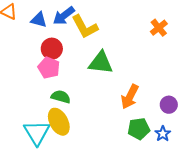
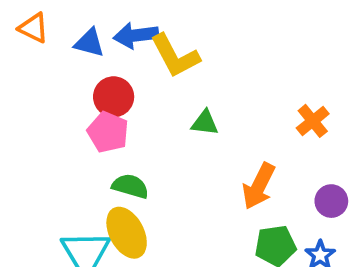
blue arrow: (64, 16) -> (136, 35), turned 30
orange cross: (159, 28) -> (313, 121), moved
green triangle: (101, 63) -> (205, 123), size x0.6

